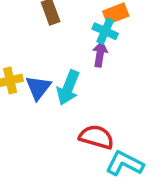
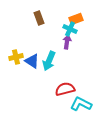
blue triangle: (38, 88) -> (32, 61), turned -35
red semicircle: (96, 137) -> (65, 89), turned -30

